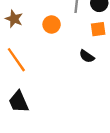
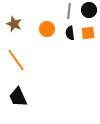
black semicircle: (87, 56) -> (70, 33), moved, turned 48

